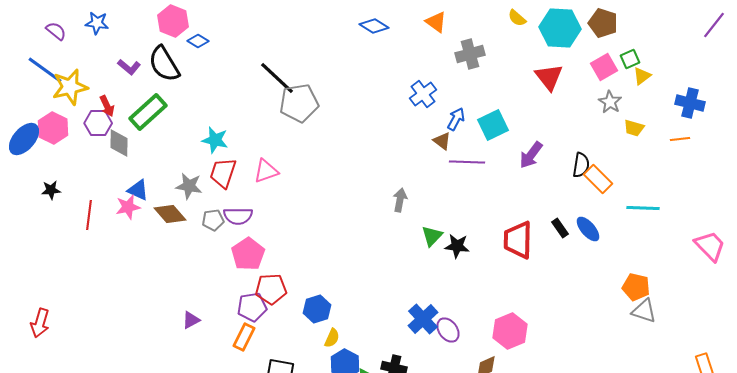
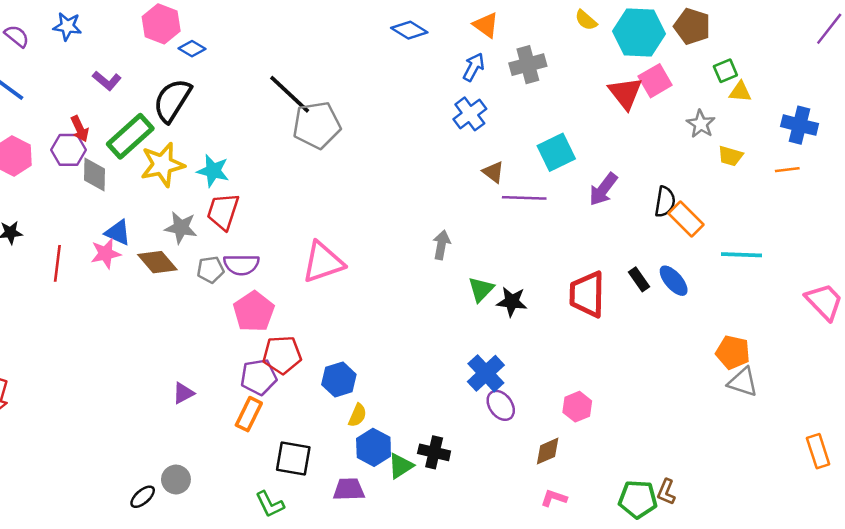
black semicircle: (164, 64) -> (172, 100), moved, turned 63
pink square: (604, 67) -> (655, 81), moved
yellow triangle: (642, 76) -> (740, 92), turned 42
yellow star: (70, 87) -> (162, 165), moved
blue arrow: (456, 119) -> (474, 67), moved
pink triangle: (266, 171) -> (323, 262), moved, size x1.4
blue cross: (423, 319) -> (486, 373), moved
pink hexagon: (510, 331) -> (577, 407), size x0.7

